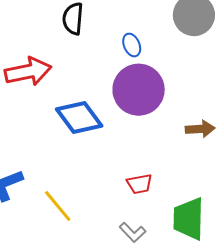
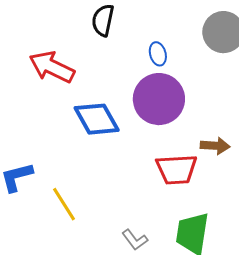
red arrow: (28, 72) -> (52, 67), turned -150
red trapezoid: (139, 184) -> (176, 169), moved, size x1.6

